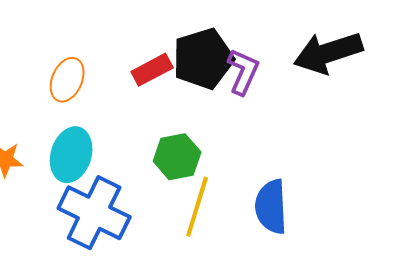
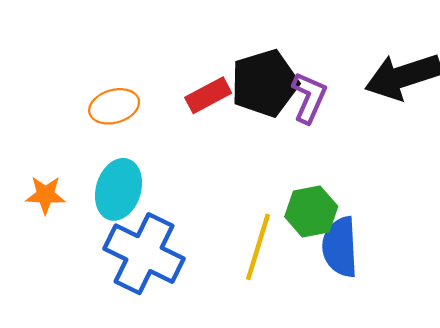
orange ellipse: (67, 80) -> (114, 106), turned 51
green hexagon: (177, 157) -> (311, 212), moved

